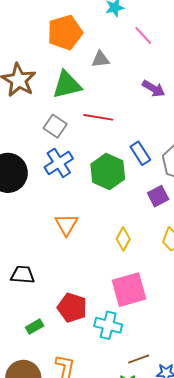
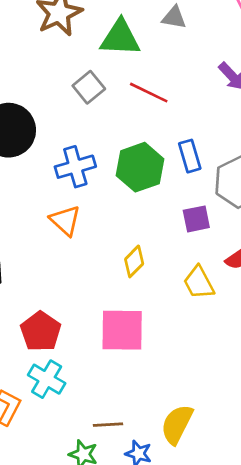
blue cross: (59, 163) -> (75, 167), moved
orange triangle: (66, 225) -> (65, 220), turned -35
cyan cross: (108, 325) -> (47, 379), moved

